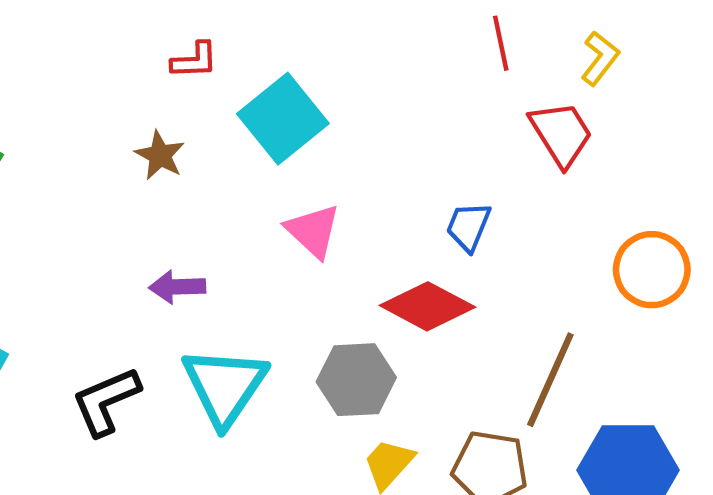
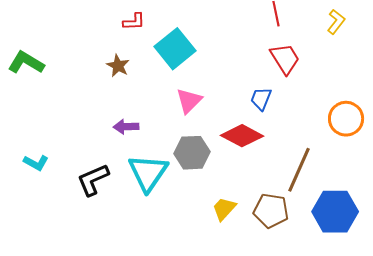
yellow L-shape: (600, 58) -> (336, 22), moved
red trapezoid: (561, 134) -> (285, 59), moved
pink triangle: (313, 231) -> (189, 101), turned 32
gray hexagon: (356, 380) -> (192, 153), moved

